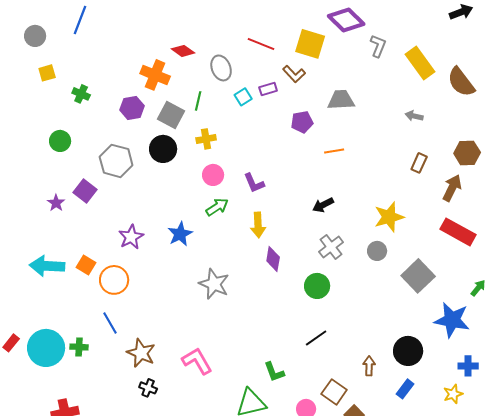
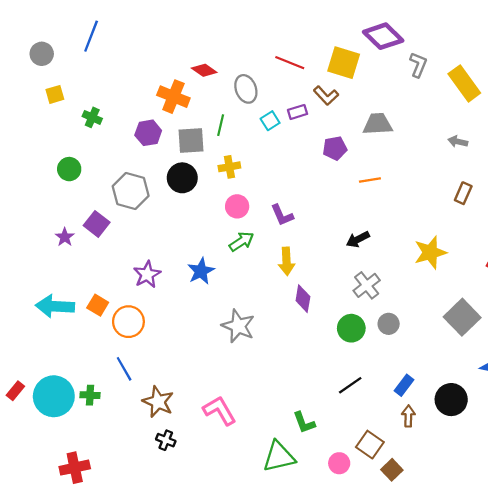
gray square: (171, 115) -> (191, 141), turned -32
gray circle: (377, 251) -> (389, 324), moved
blue rectangle: (405, 389) -> (404, 385), moved

